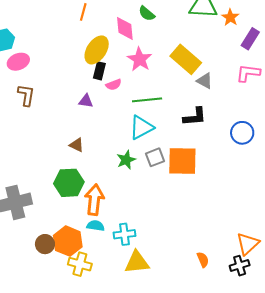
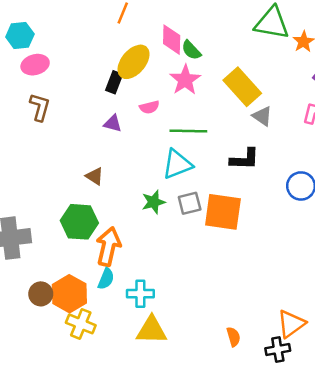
green semicircle: (147, 14) -> (191, 50), moved
black rectangle: (99, 71) -> (114, 82), moved
cyan semicircle: (96, 226) -> (106, 279), turned 96

